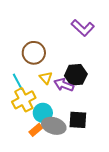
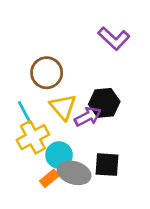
yellow triangle: (46, 78) -> (63, 107), size x1.5
purple arrow: (64, 85) -> (88, 117), turned 132

